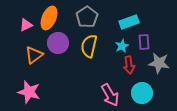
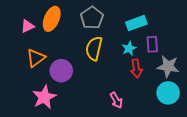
purple circle: (58, 43) -> (61, 71), moved
pink star: (29, 92) -> (44, 97), moved, turned 30
cyan circle: (142, 93) -> (168, 93), moved
pink arrow: (110, 95) -> (116, 100), size x0.7

